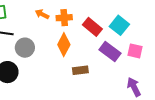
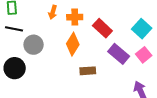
orange arrow: (42, 14) -> (53, 12), turned -104
cyan square: (119, 25) -> (142, 29), moved
pink square: (135, 51) -> (144, 55), turned 35

